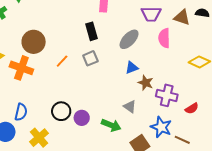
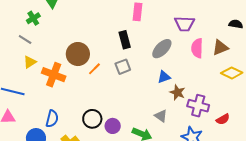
brown triangle: (182, 17) -> (220, 48), moved, turned -42
brown circle: (34, 42) -> (78, 54), moved

